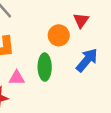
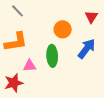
red triangle: (81, 20) -> (91, 17), moved

